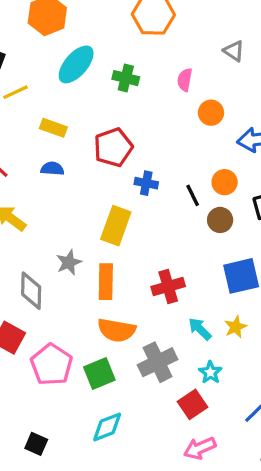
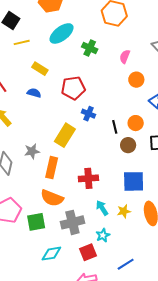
cyan diamond: (107, 427) -> (51, 254), moved

